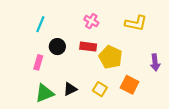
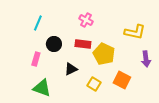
yellow L-shape: (136, 23) -> (135, 32), moved
black triangle: (70, 89) -> (71, 69), moved
green triangle: (45, 93) -> (42, 88), turned 42

